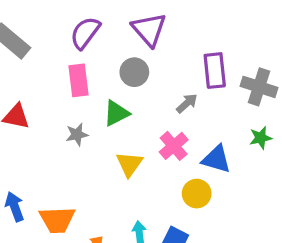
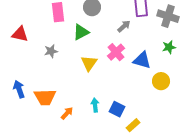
gray star: (77, 134) -> (51, 51), moved
yellow circle: (197, 194) -> (161, 81), moved

